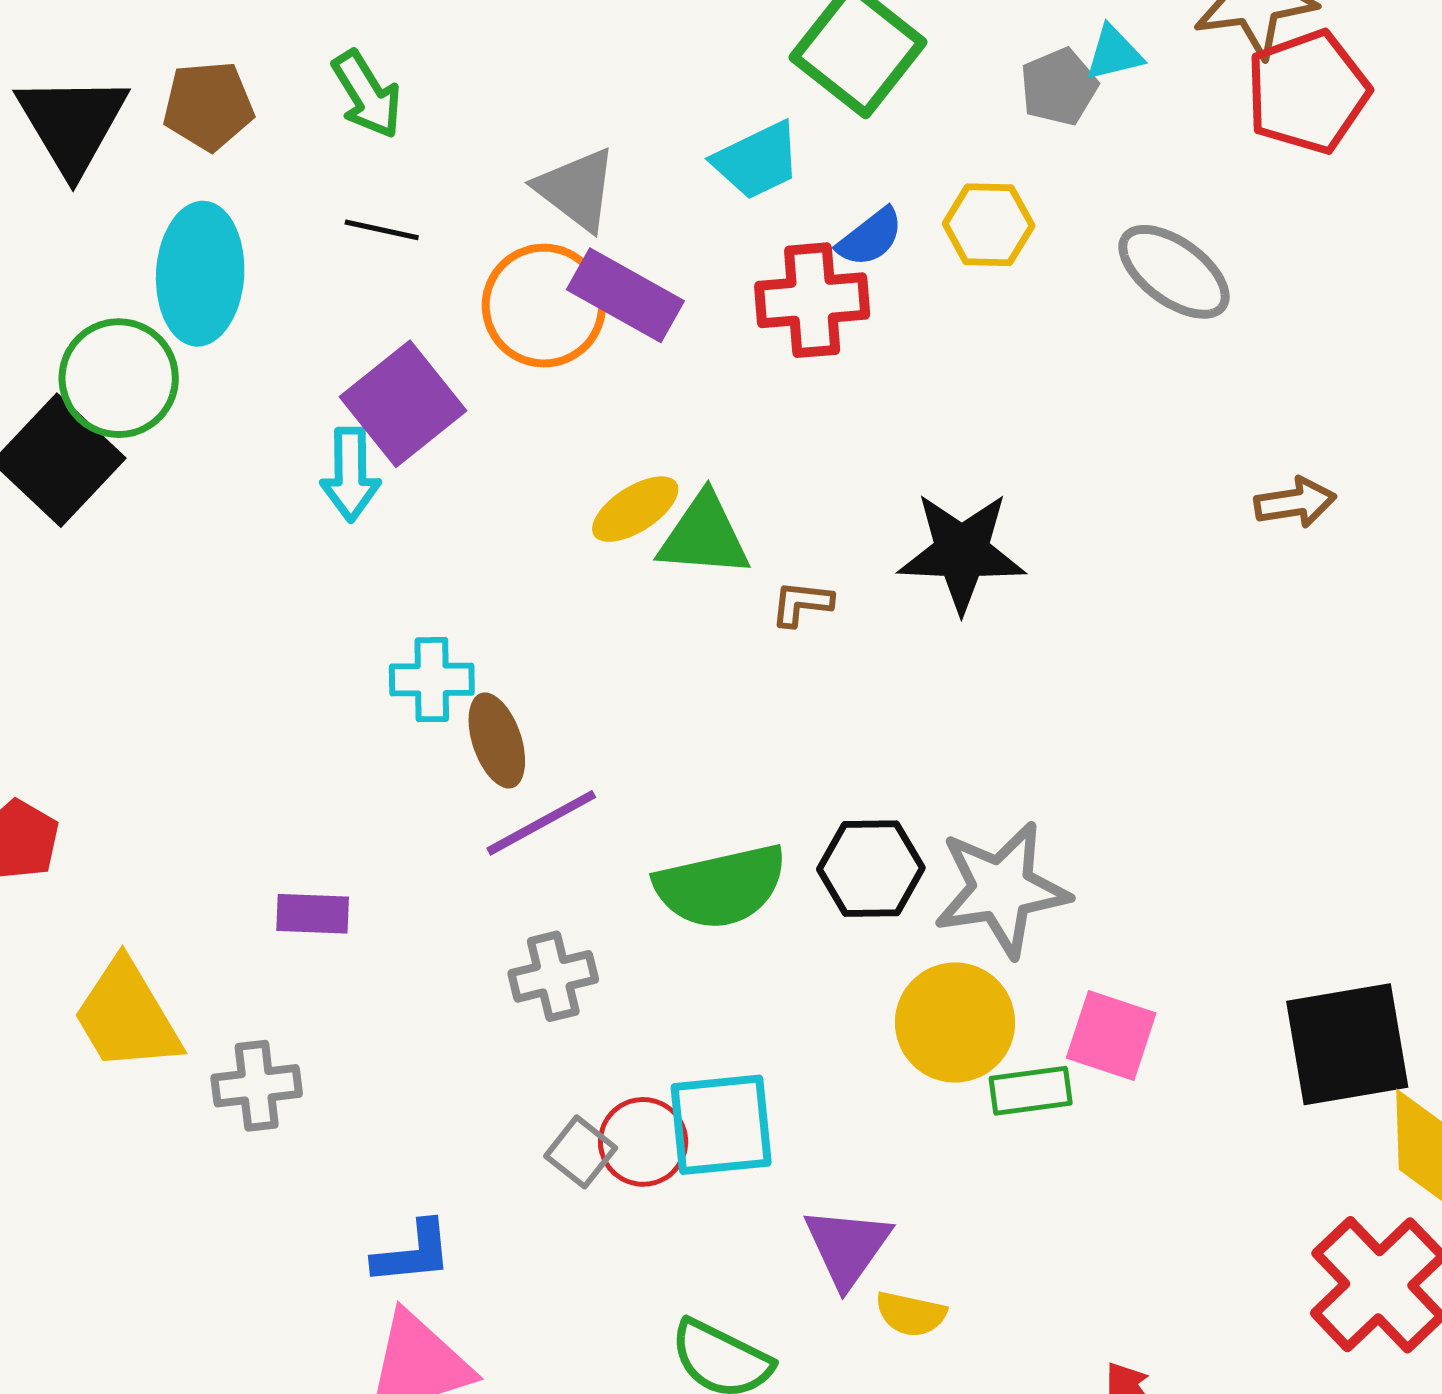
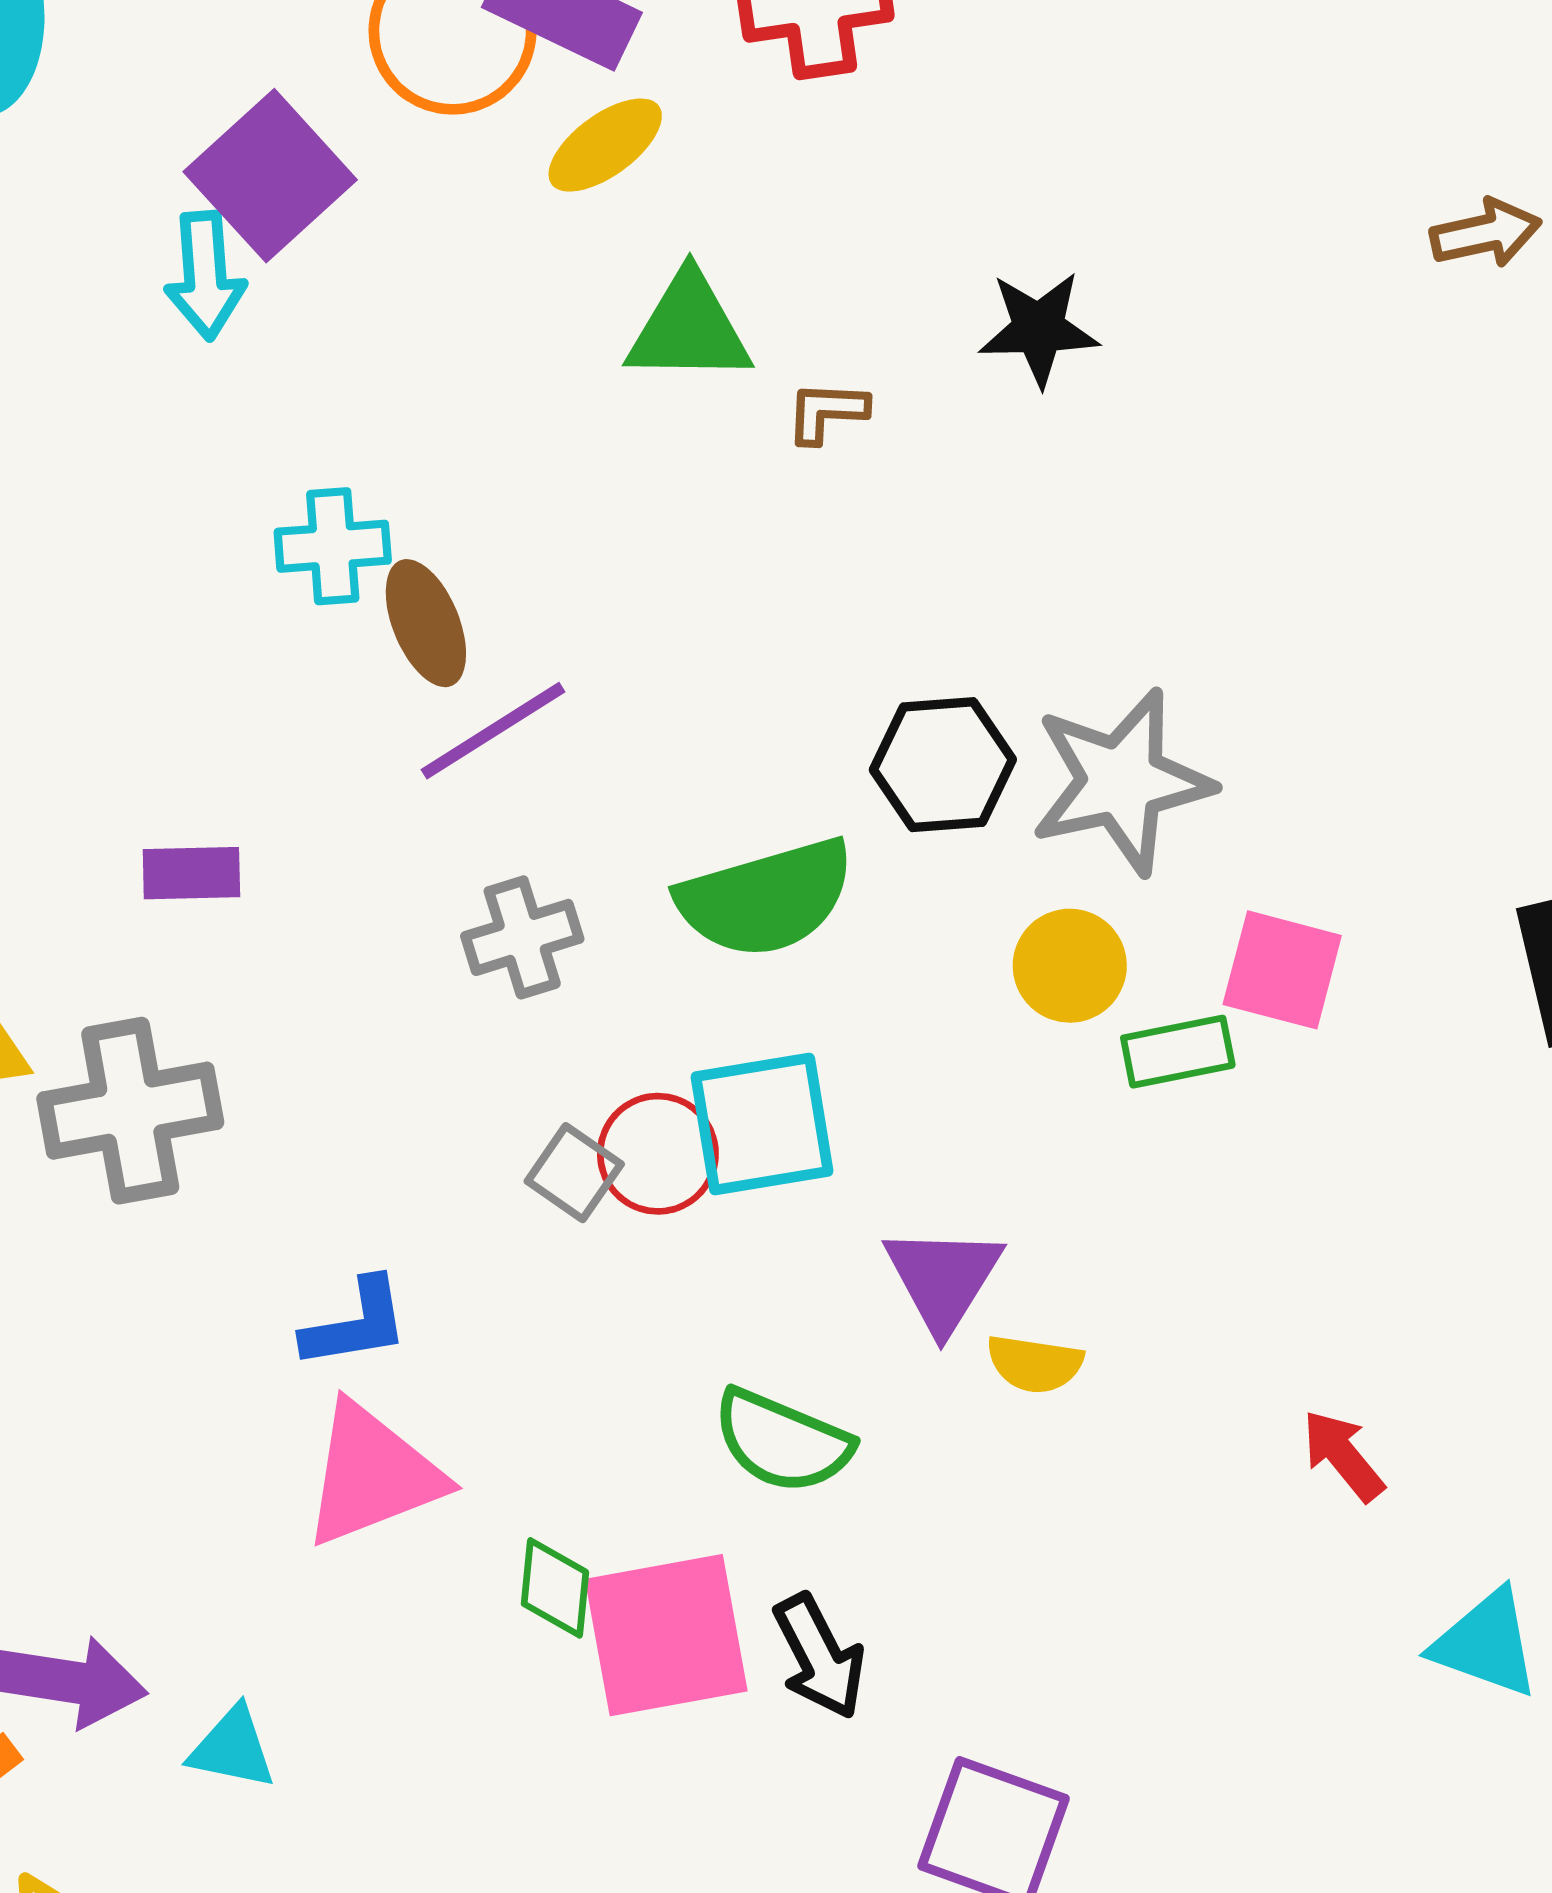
yellow ellipse: (635, 509) -> (605, 145), moved
black star: (962, 552) -> (1039, 329), size x0.7
green semicircle: (721, 886) -> (766, 898), moved
yellow circle: (955, 1023) -> (1070, 966), size x0.7
gray cross: (257, 1086) -> (130, 1111), size x1.5

